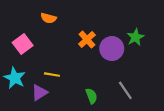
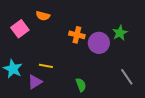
orange cross: (87, 40) -> (77, 35), turned -35
pink square: (23, 44) -> (20, 29), moved
gray line: (125, 90) -> (127, 77), moved

